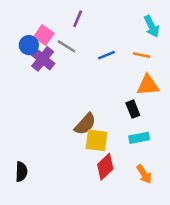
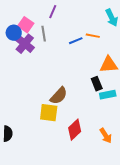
gray line: (66, 46) -> (44, 34), turned 49
orange line: (142, 55) -> (93, 36), moved
cyan rectangle: (139, 138) -> (108, 95), moved
yellow square: (96, 140) -> (49, 113), moved

